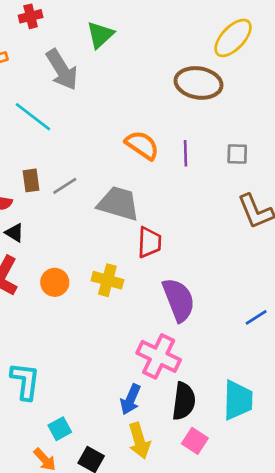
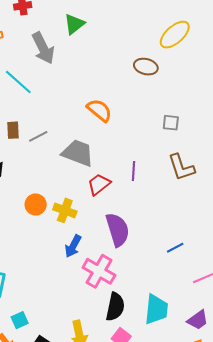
brown ellipse: (199, 83) -> (146, 67), size x0.7
purple line: (185, 153) -> (133, 171), moved
red trapezoid: (149, 242) -> (99, 184), turned -135
orange circle: (55, 282) -> (36, 204), moved
blue arrow: (131, 399) -> (73, 246), moved

